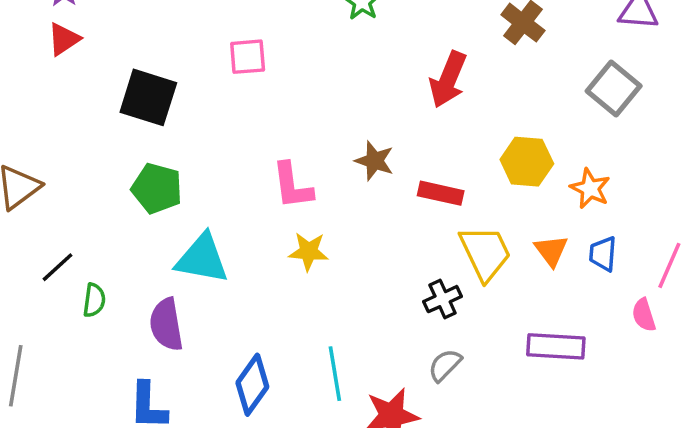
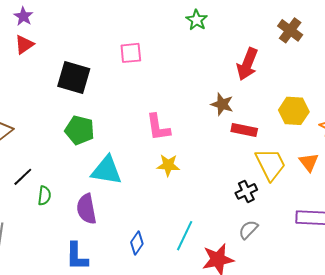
brown star: (374, 161) -> (222, 104), moved
cyan line: (335, 374) -> (185, 236), turned 36
blue diamond: (252, 385) -> (137, 243), size x0.7

